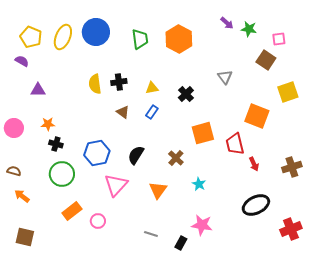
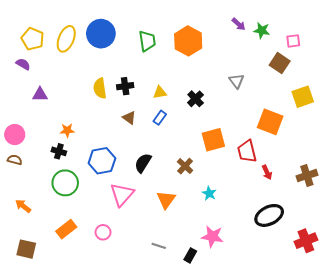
orange star: (48, 124) -> (67, 130), moved
brown semicircle: (14, 171) -> (15, 160), moved
orange rectangle: (72, 211) -> (66, 229), moved

